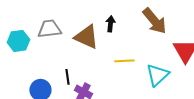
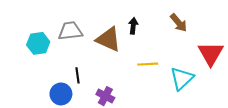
brown arrow: (154, 21) -> (179, 23), size x0.7
black line: (67, 77) -> (77, 75), moved

